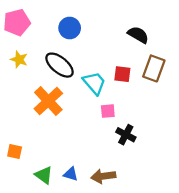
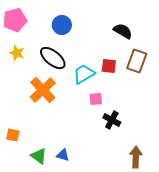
cyan trapezoid: (94, 83) -> (84, 74), turned -80
brown arrow: (103, 176) -> (136, 157), moved, turned 100

